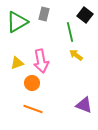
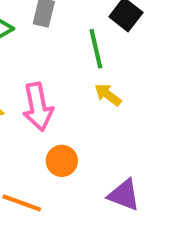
orange circle: (32, 83) -> (62, 161), moved

